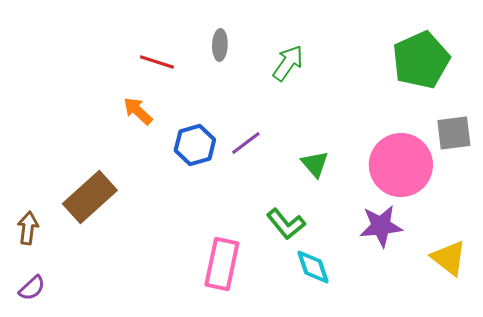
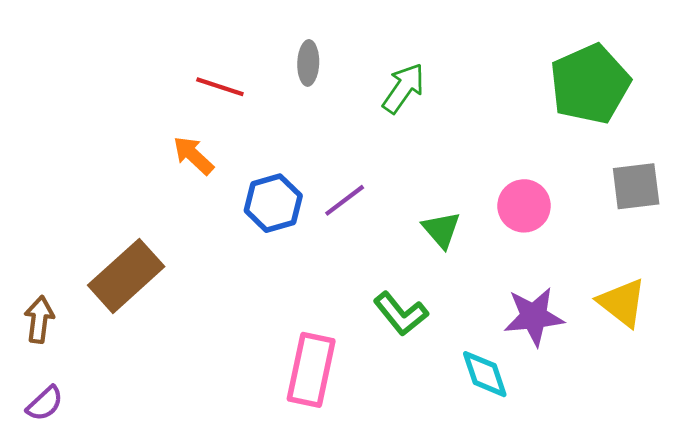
pink circle: (401, 165) -> (524, 206), moved, size x0.6
yellow triangle: (449, 258) -> (622, 303), moved
cyan diamond: (313, 267) -> (485, 374), moved

